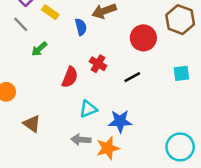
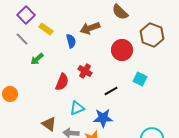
cyan square: (181, 73) -> (140, 79), moved, turned 32
black line: (132, 77) -> (111, 91), moved
brown triangle: (32, 124) -> (49, 124), moved

